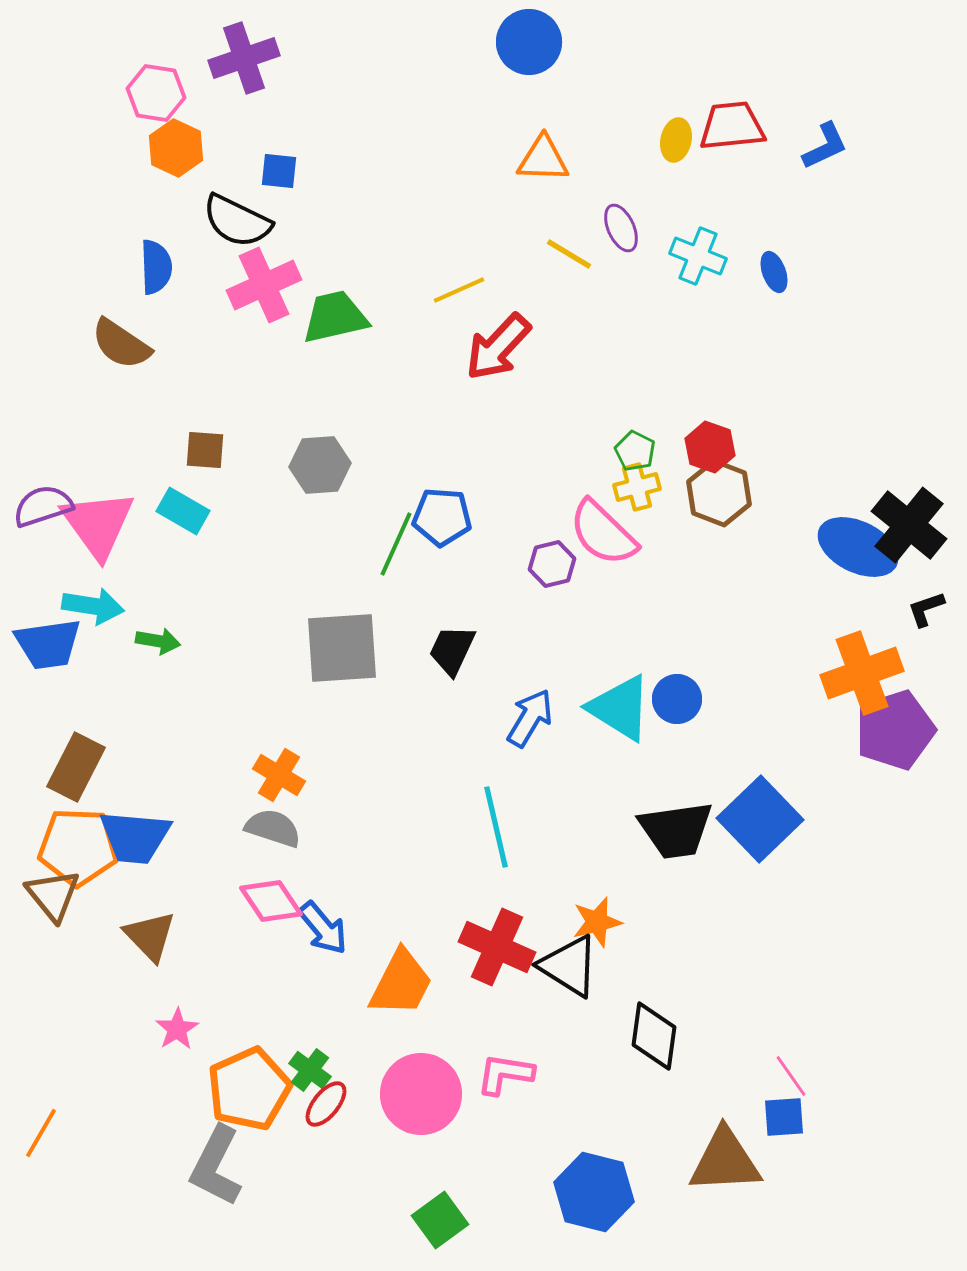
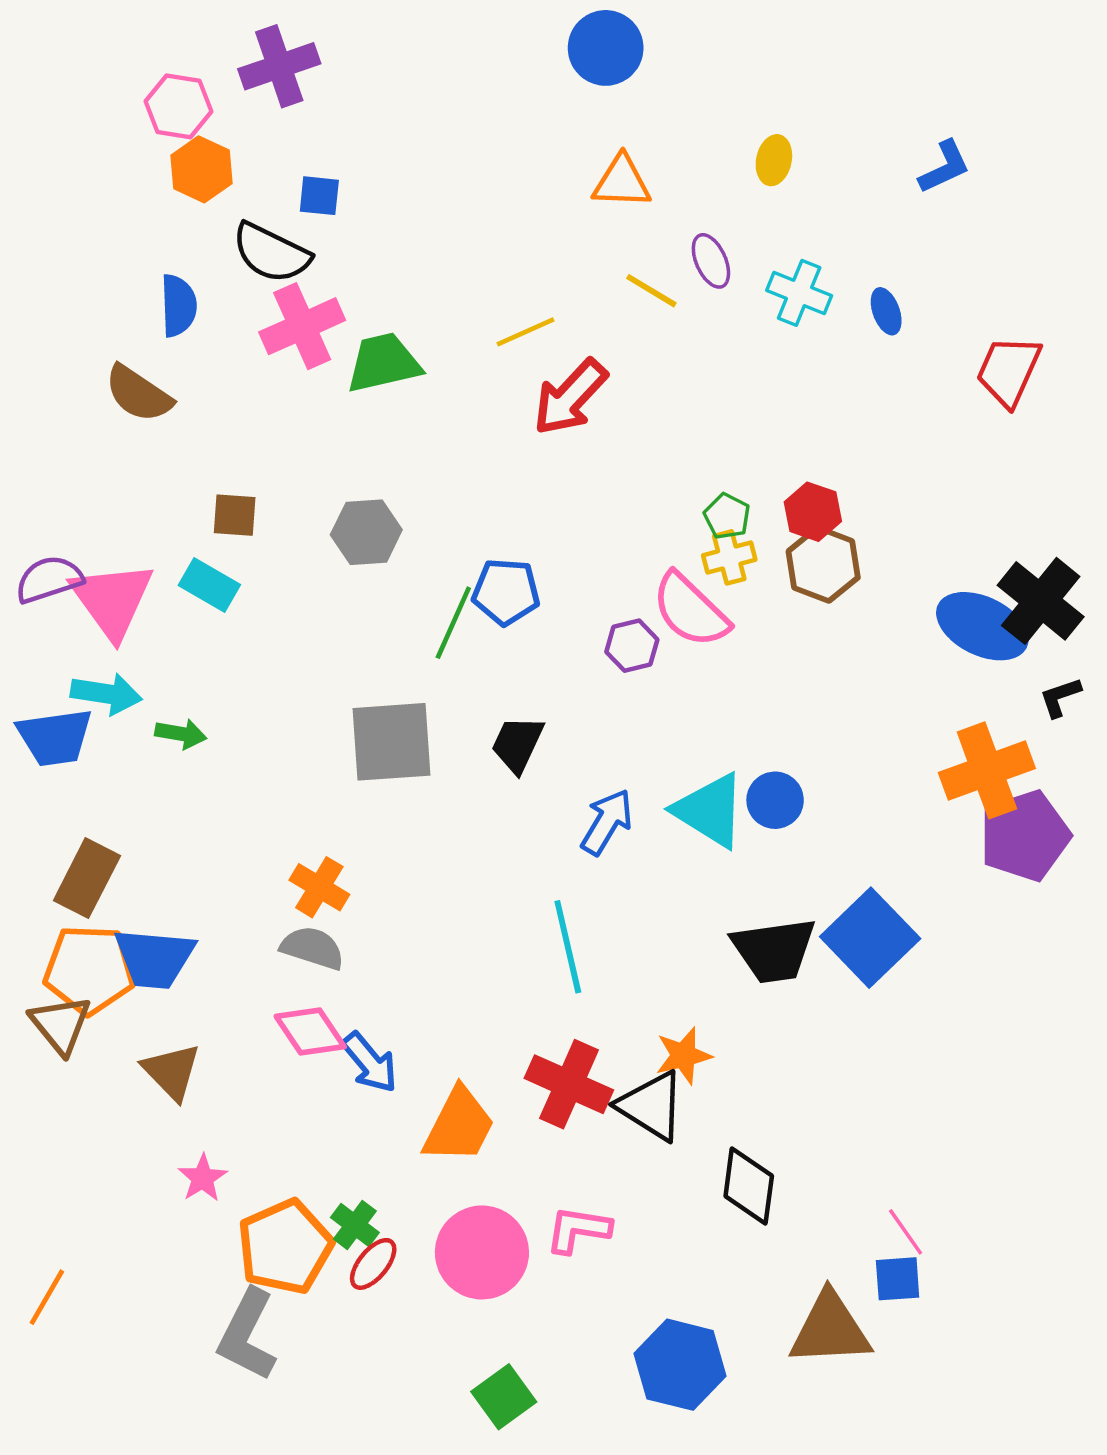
red trapezoid: (732, 126) -> (1009, 371), moved, turned -60

